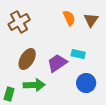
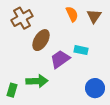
brown ellipse: (27, 59) -> (41, 40), moved
blue circle: (86, 83) -> (95, 88), moved

